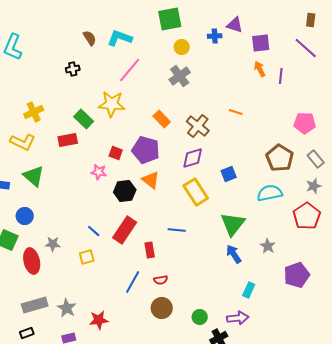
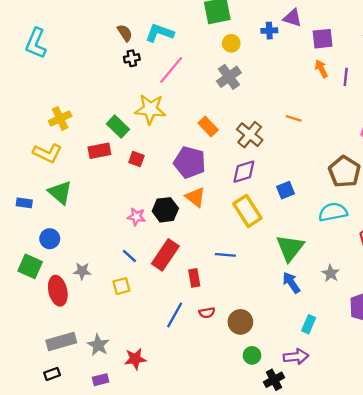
black cross: (73, 69) -> (132, 58), moved
red square: (116, 153) -> (136, 159), moved
pink star: (99, 172) -> (136, 217), moved
brown circle: (162, 308) -> (240, 322), moved

